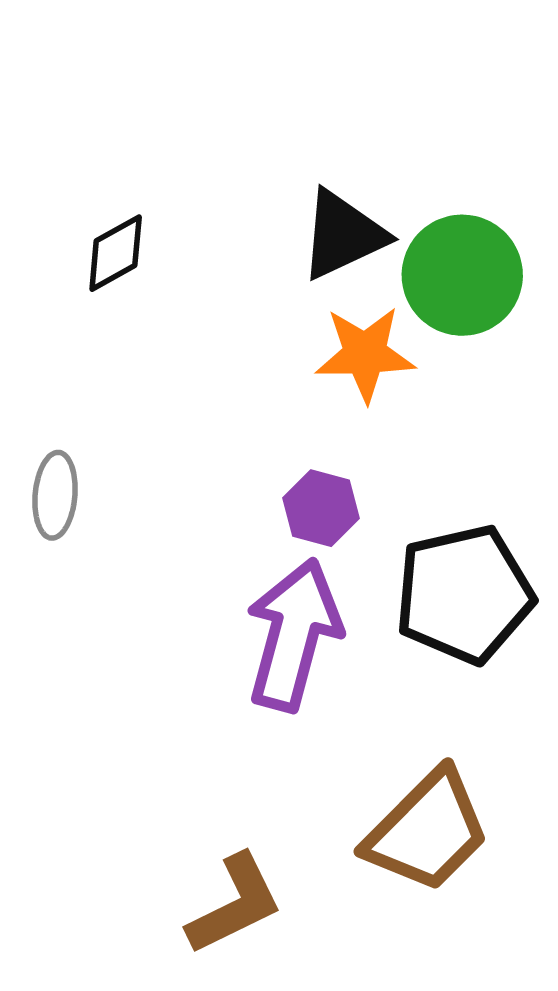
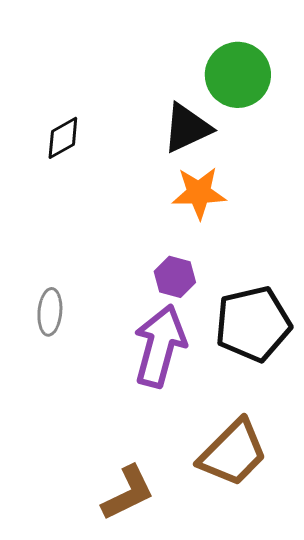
green circle: (462, 275) -> (238, 75), moved
gray ellipse: (55, 495) -> (50, 312), moved

